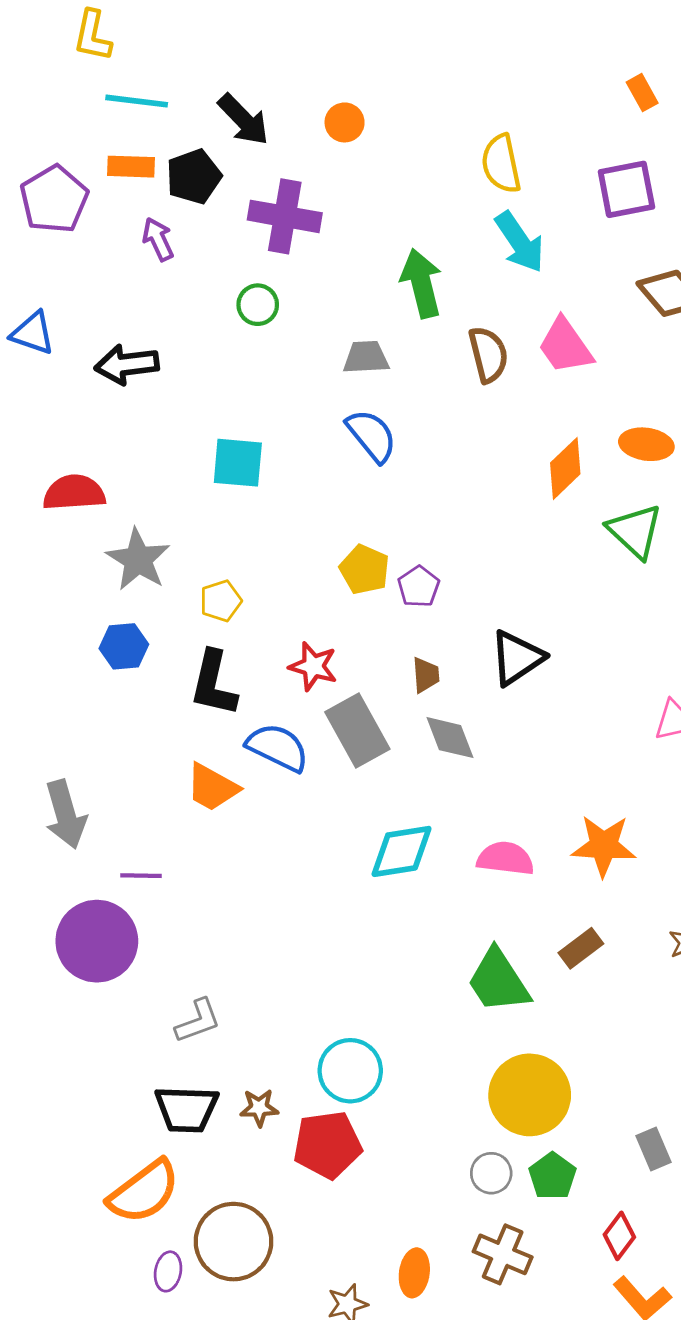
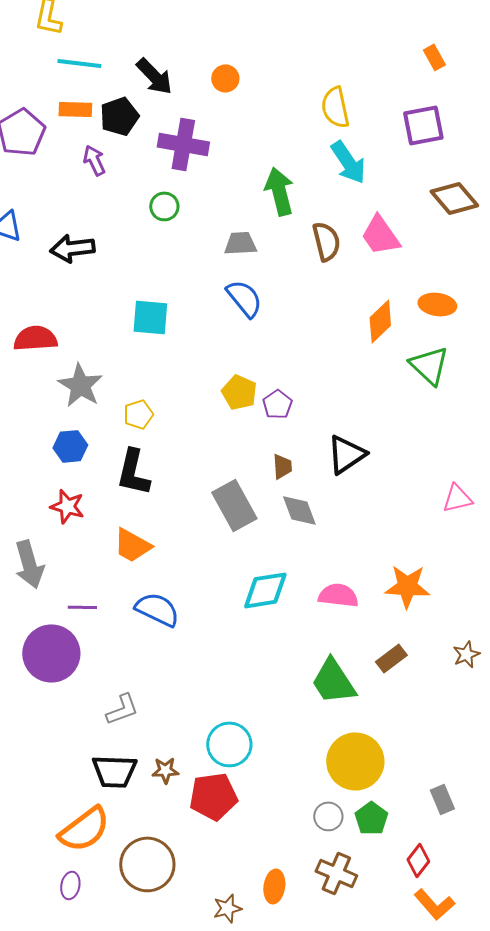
red star: (313, 666) -> (67, 506), moved
blue semicircle: (278, 747) -> (157, 609), moved
purple ellipse: (168, 1271) -> (70, 885), moved

